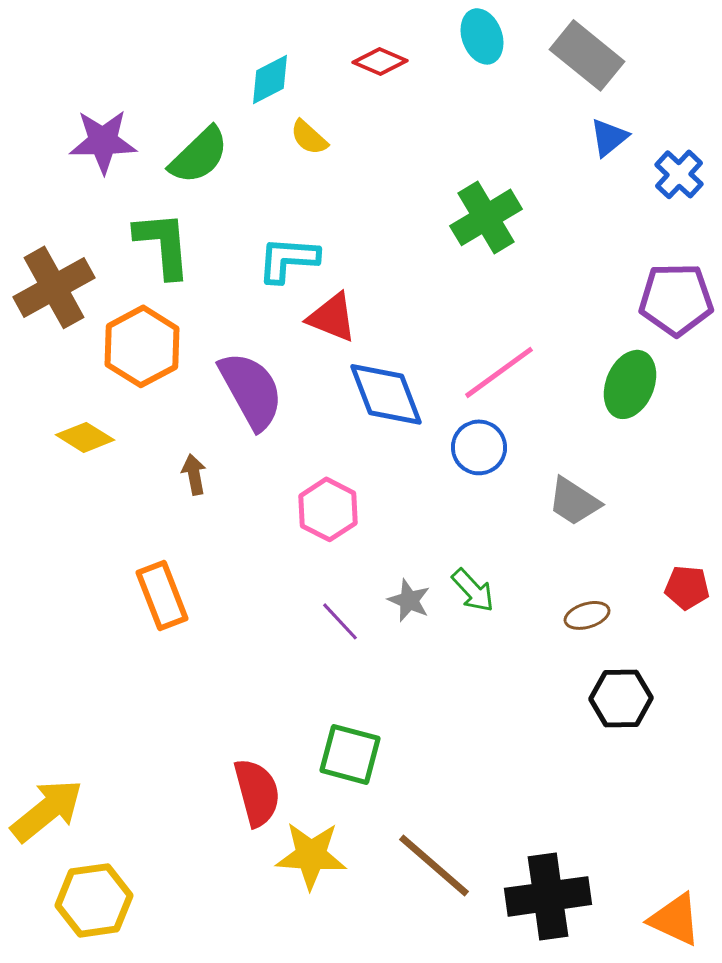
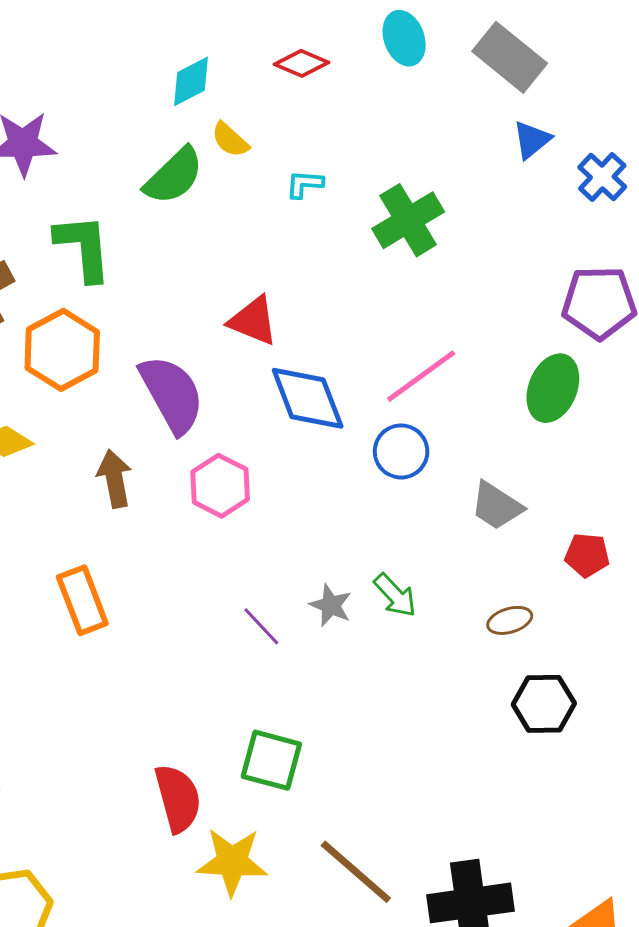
green semicircle: (199, 155) -> (174, 176), moved
cyan L-shape: (288, 259) -> (305, 184), moved, size x0.6
brown arrow: (194, 474) -> (114, 479), size x1.4
pink hexagon: (328, 509) -> (220, 486), moved
red pentagon: (687, 587) -> (587, 555), moved

